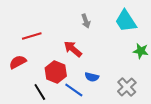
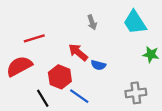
red semicircle: (18, 62) -> (19, 66), size x1.4
blue semicircle: (92, 77) -> (98, 65), moved
gray cross: (127, 87) -> (136, 93), turned 36

